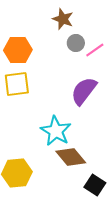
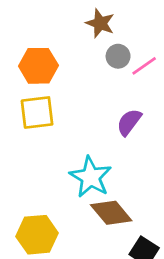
purple semicircle: (84, 91) -> (129, 122), size x0.7

